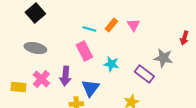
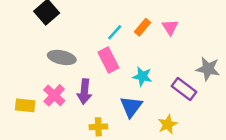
cyan line: (89, 29) -> (115, 32), turned -64
gray ellipse: (35, 48) -> (62, 57), moved
blue triangle: (90, 88) -> (131, 107), moved

